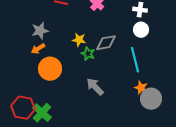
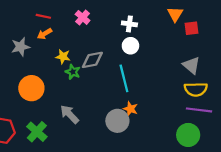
orange arrow: (38, 49) -> (44, 34), moved
gray arrow: (95, 87) -> (70, 114), moved
gray circle: (151, 99) -> (117, 121), moved
green cross: (42, 113) -> (37, 132), moved

